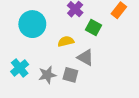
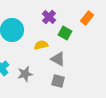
gray square: (70, 75) -> (58, 81), moved

